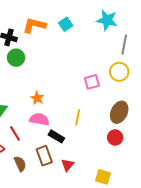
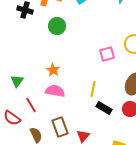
green circle: (16, 58) -> (57, 26), moved
black rectangle: (56, 136) -> (104, 108), moved

